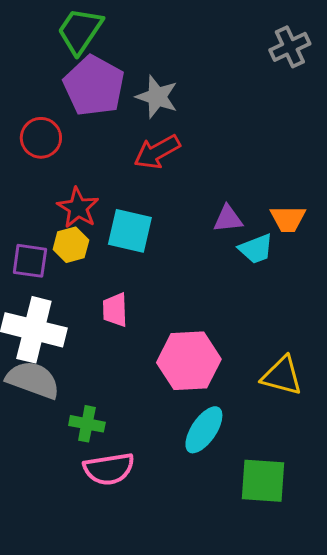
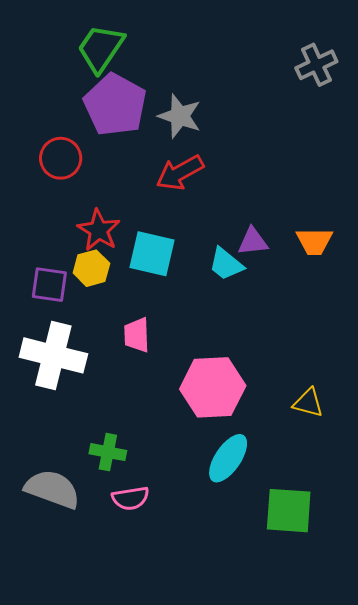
cyan trapezoid: (256, 249) -> (226, 264), moved, turned 60
yellow triangle: (282, 376) -> (308, 403), size x0.7
gray semicircle: (33, 380) -> (52, 489), moved
pink semicircle: (109, 469) -> (130, 498), size x0.7

